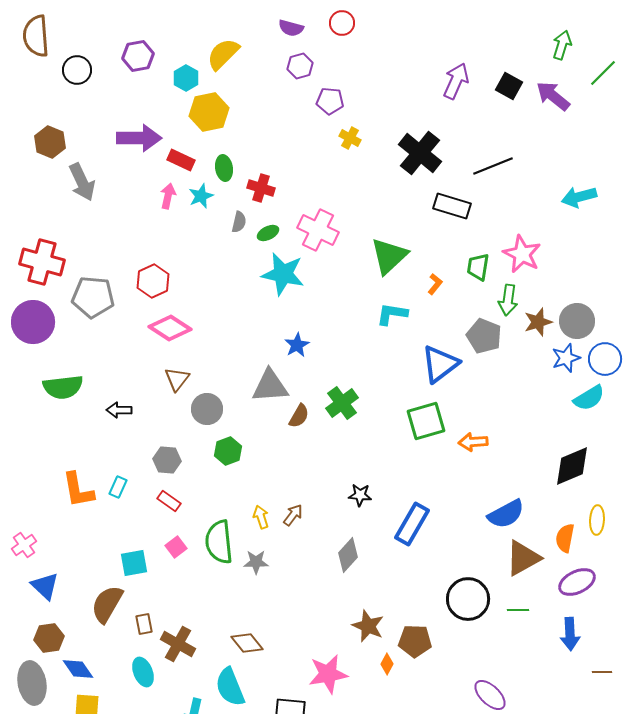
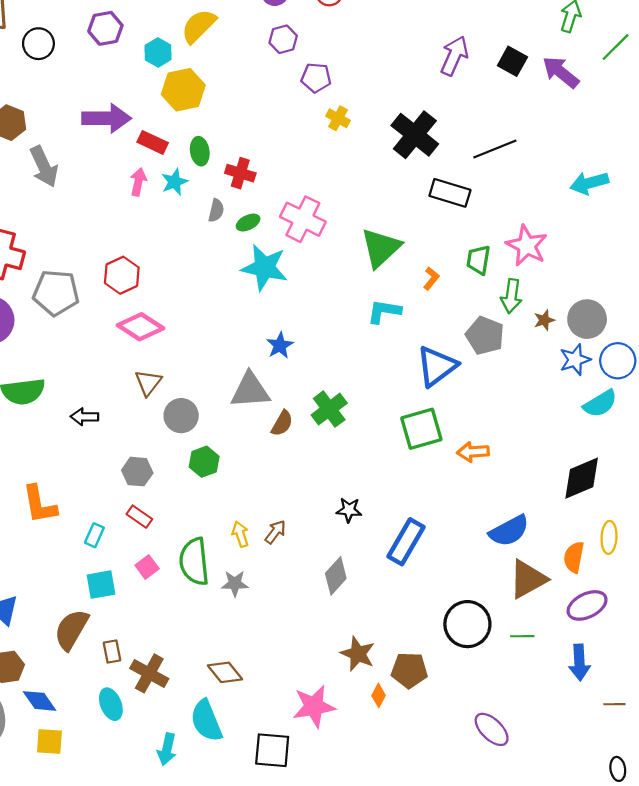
brown star: (538, 322) -> (544, 320), size x0.7
cyan rectangle: (118, 487) -> (94, 535), moved

